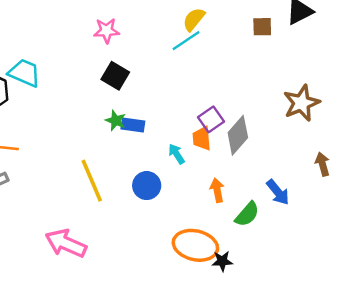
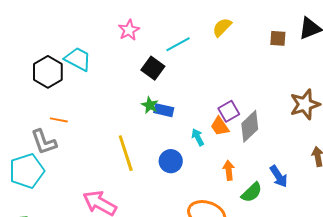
pink star: (106, 31) -> (129, 30), moved, turned -30
cyan line: (186, 41) -> (178, 44), moved
orange trapezoid: (202, 138) -> (220, 126), turned -35

